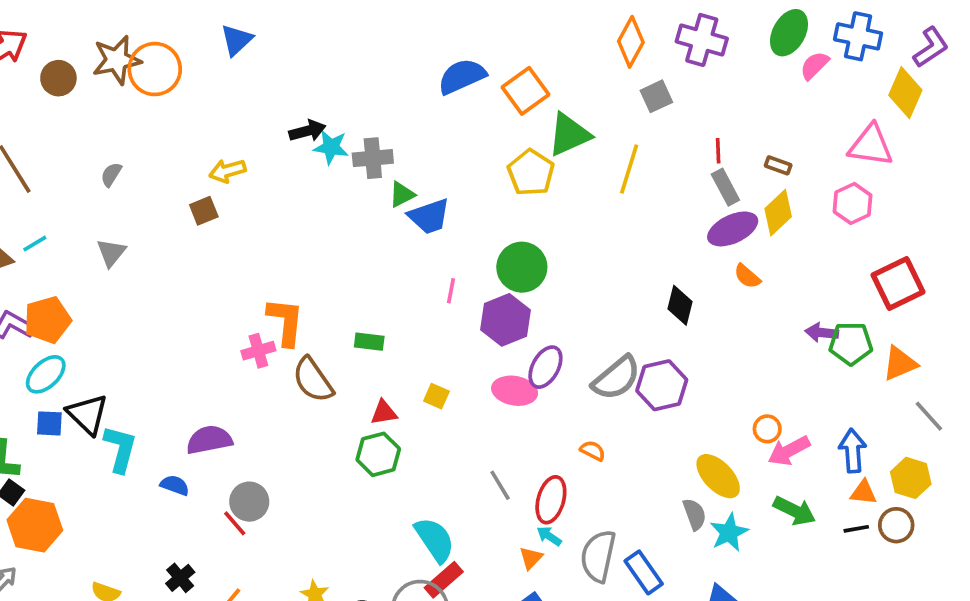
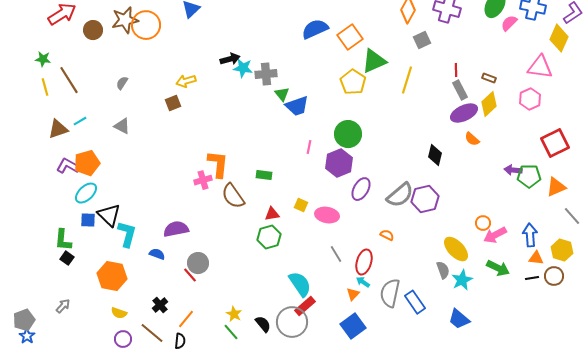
green triangle: (402, 194) -> (282, 94), turned -42
gray triangle: (111, 253) -> (122, 126), turned -42
pink ellipse: (515, 391) -> (327, 215), moved
orange hexagon: (35, 525) -> (112, 276), moved

